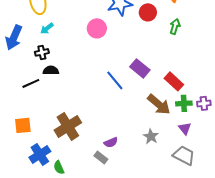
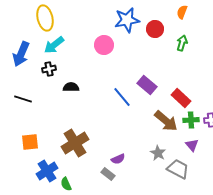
cyan arrow: (47, 28) -> (54, 45), size x1.5
black semicircle: (51, 70) -> (71, 87), moved
black line: (31, 83) -> (23, 99), moved, turned 42
gray trapezoid: (184, 155) -> (178, 169), moved

